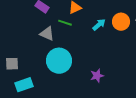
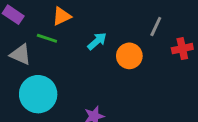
orange circle: (121, 22) -> (129, 56), moved

